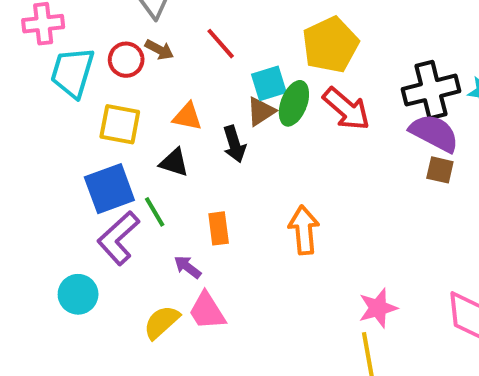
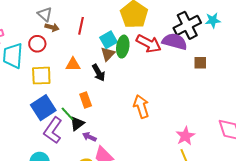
red line: (221, 44) -> (81, 26), turned 66
brown arrow: (159, 50) -> (52, 27), moved
purple semicircle: (434, 133) -> (175, 41), moved
black triangle: (174, 162) -> (77, 124), moved, turned -42
orange rectangle: (219, 228) -> (86, 100), moved

